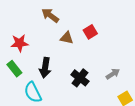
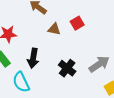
gray arrow: (113, 74) -> (99, 64), size x1.5

